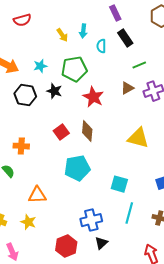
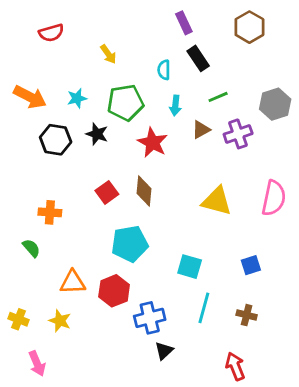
cyan arrow: (83, 31) -> (175, 105), moved
red hexagon: (66, 246) -> (114, 291), moved

